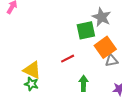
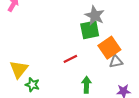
gray star: (102, 17) -> (95, 16), moved
yellow triangle: (32, 70) -> (19, 69), moved, turned 42

